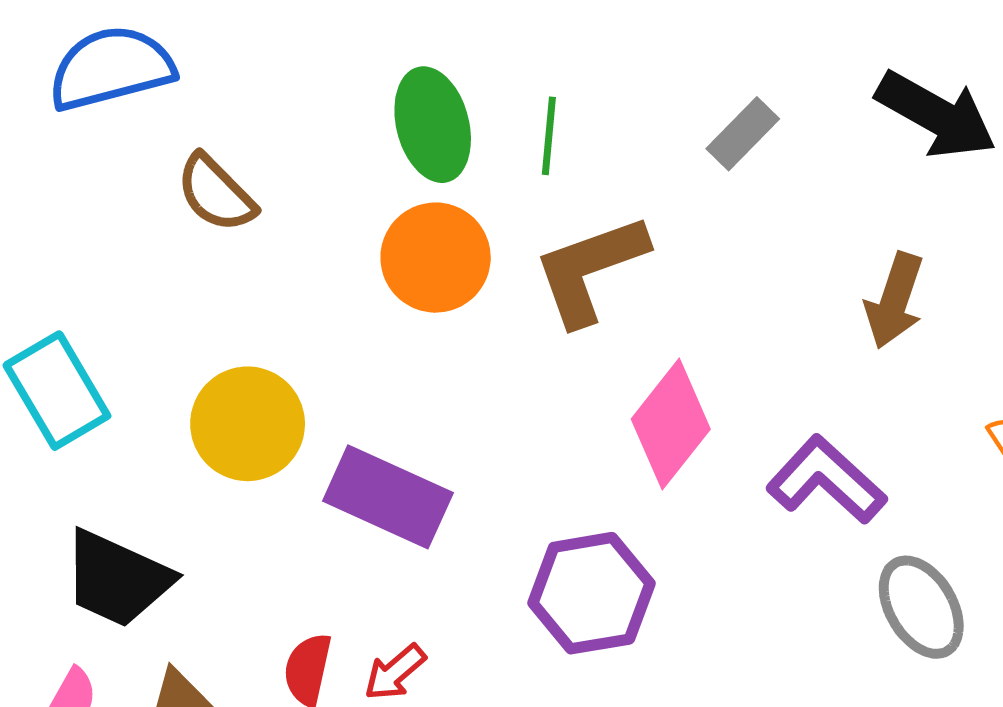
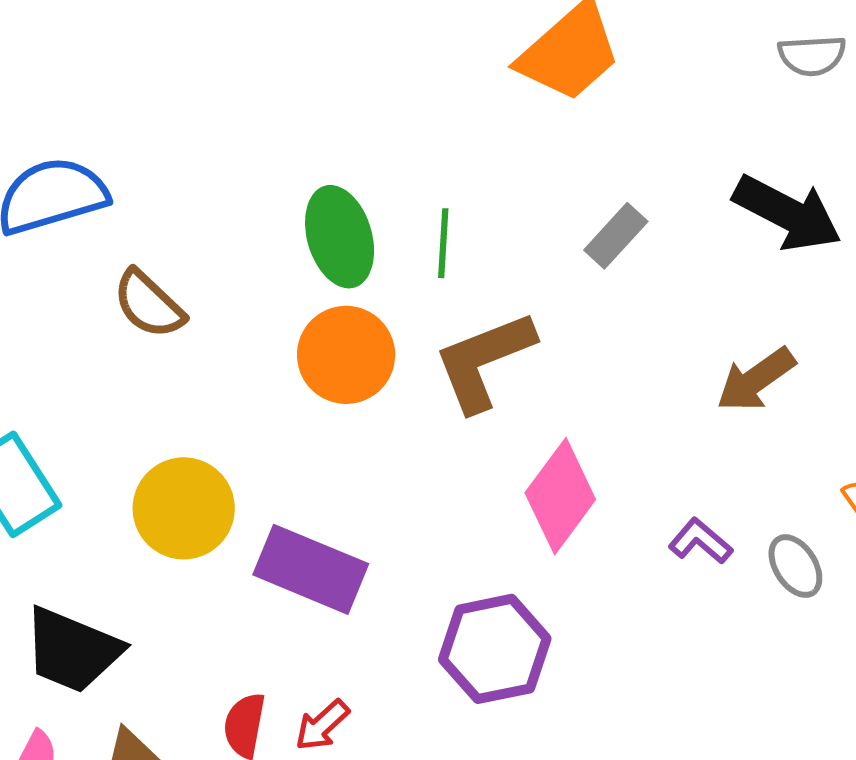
brown arrow: (895, 301) -> (756, 380), turned 38
purple L-shape: (826, 480) -> (700, 541), size x0.6
gray ellipse: (921, 607) -> (795, 566), moved, size x0.7

